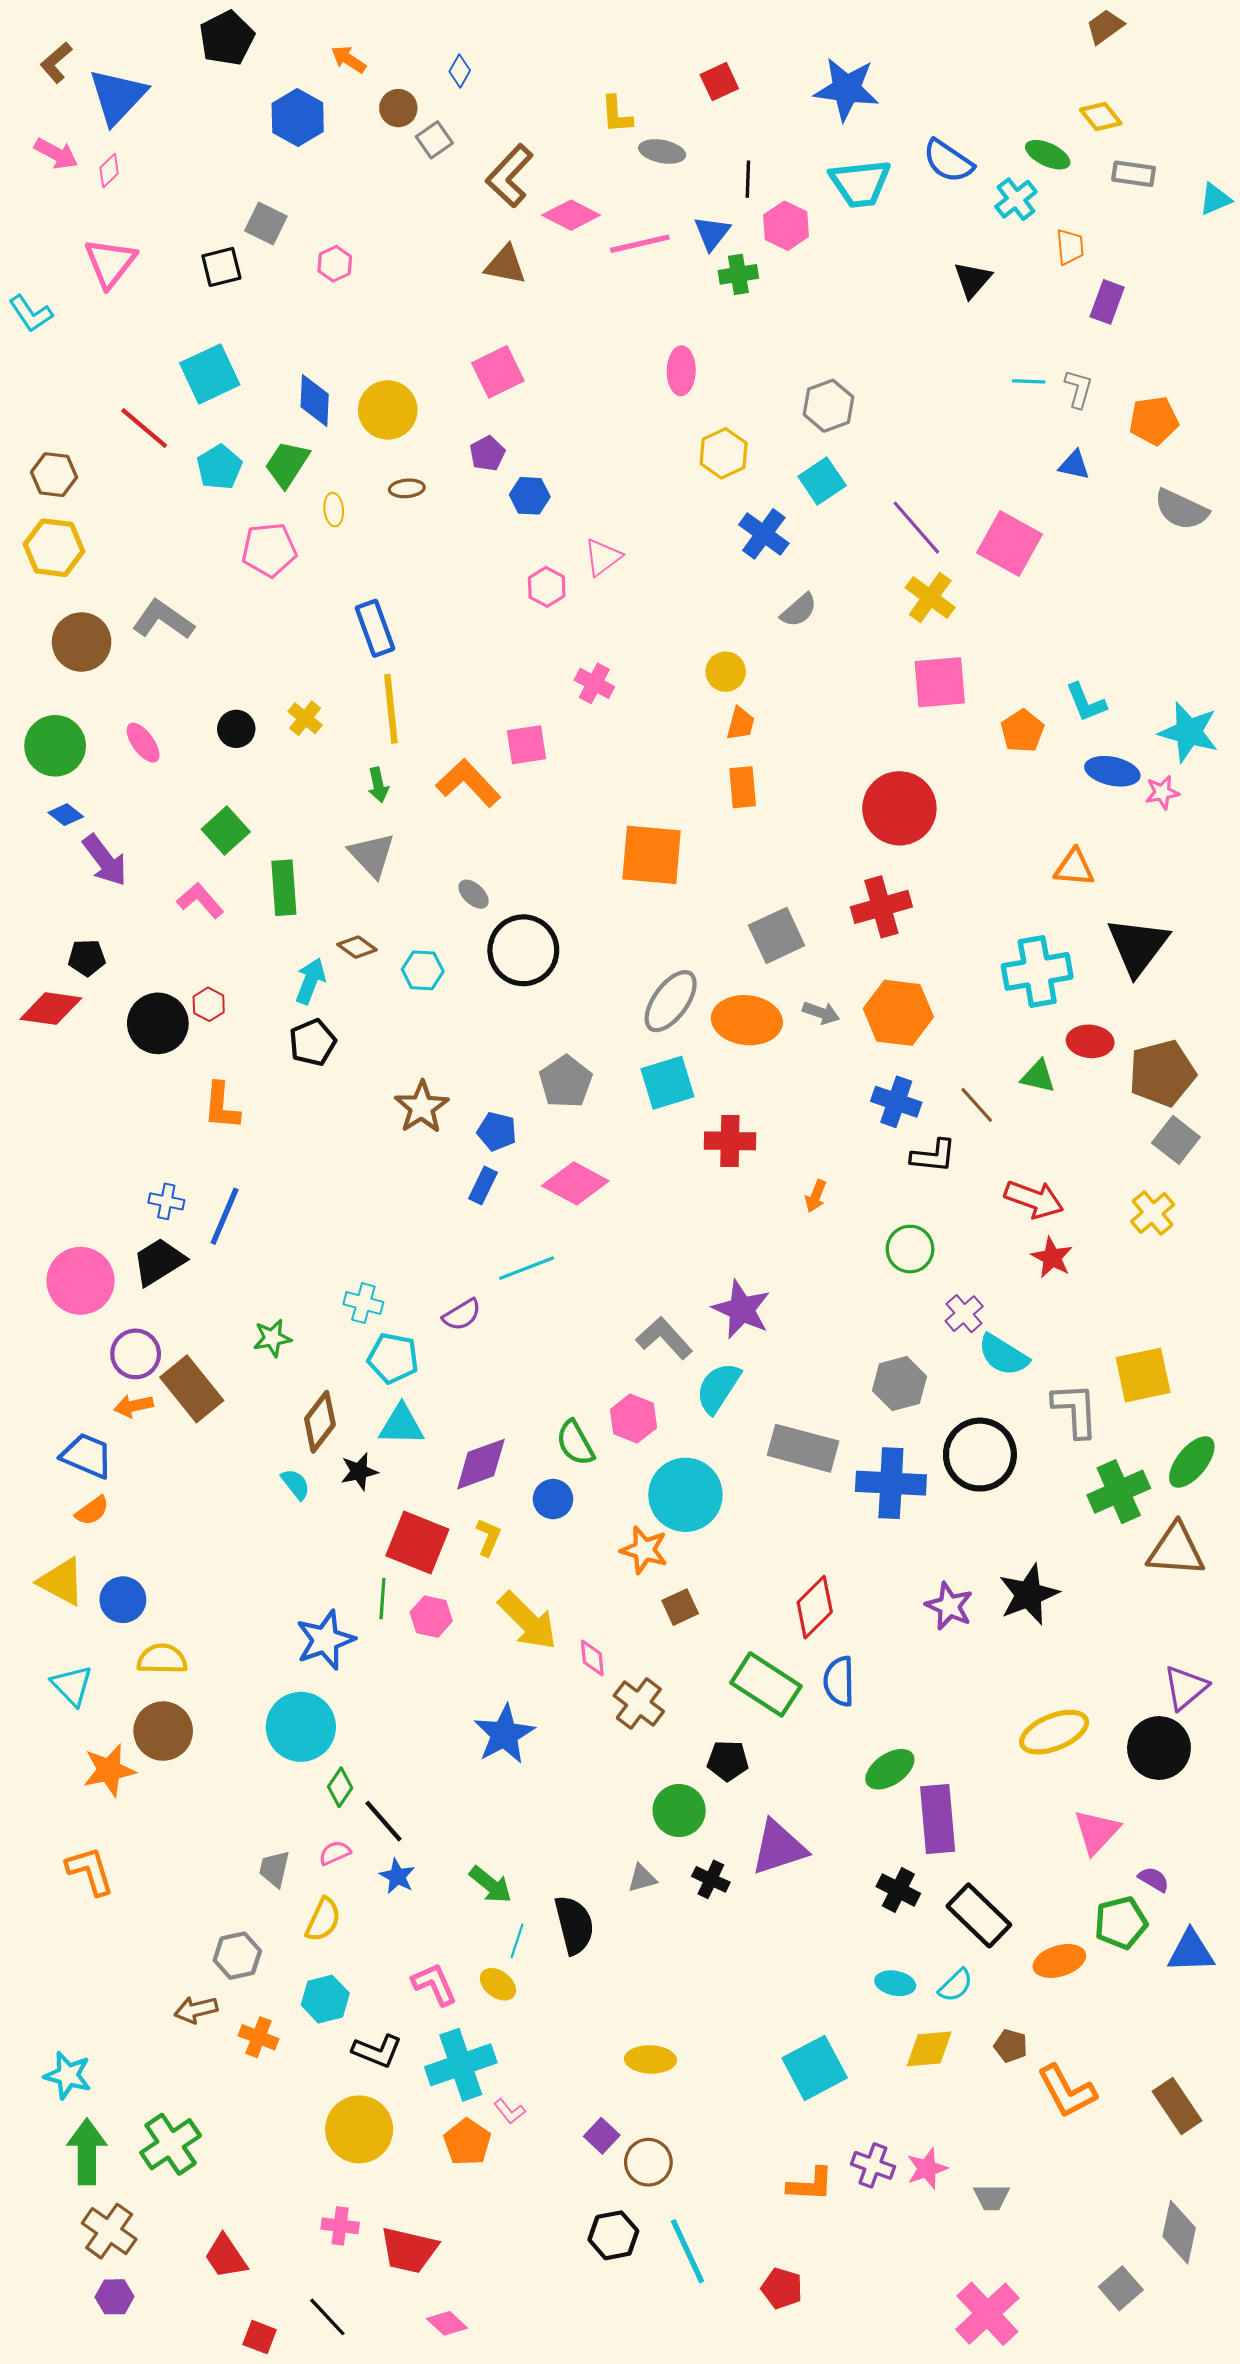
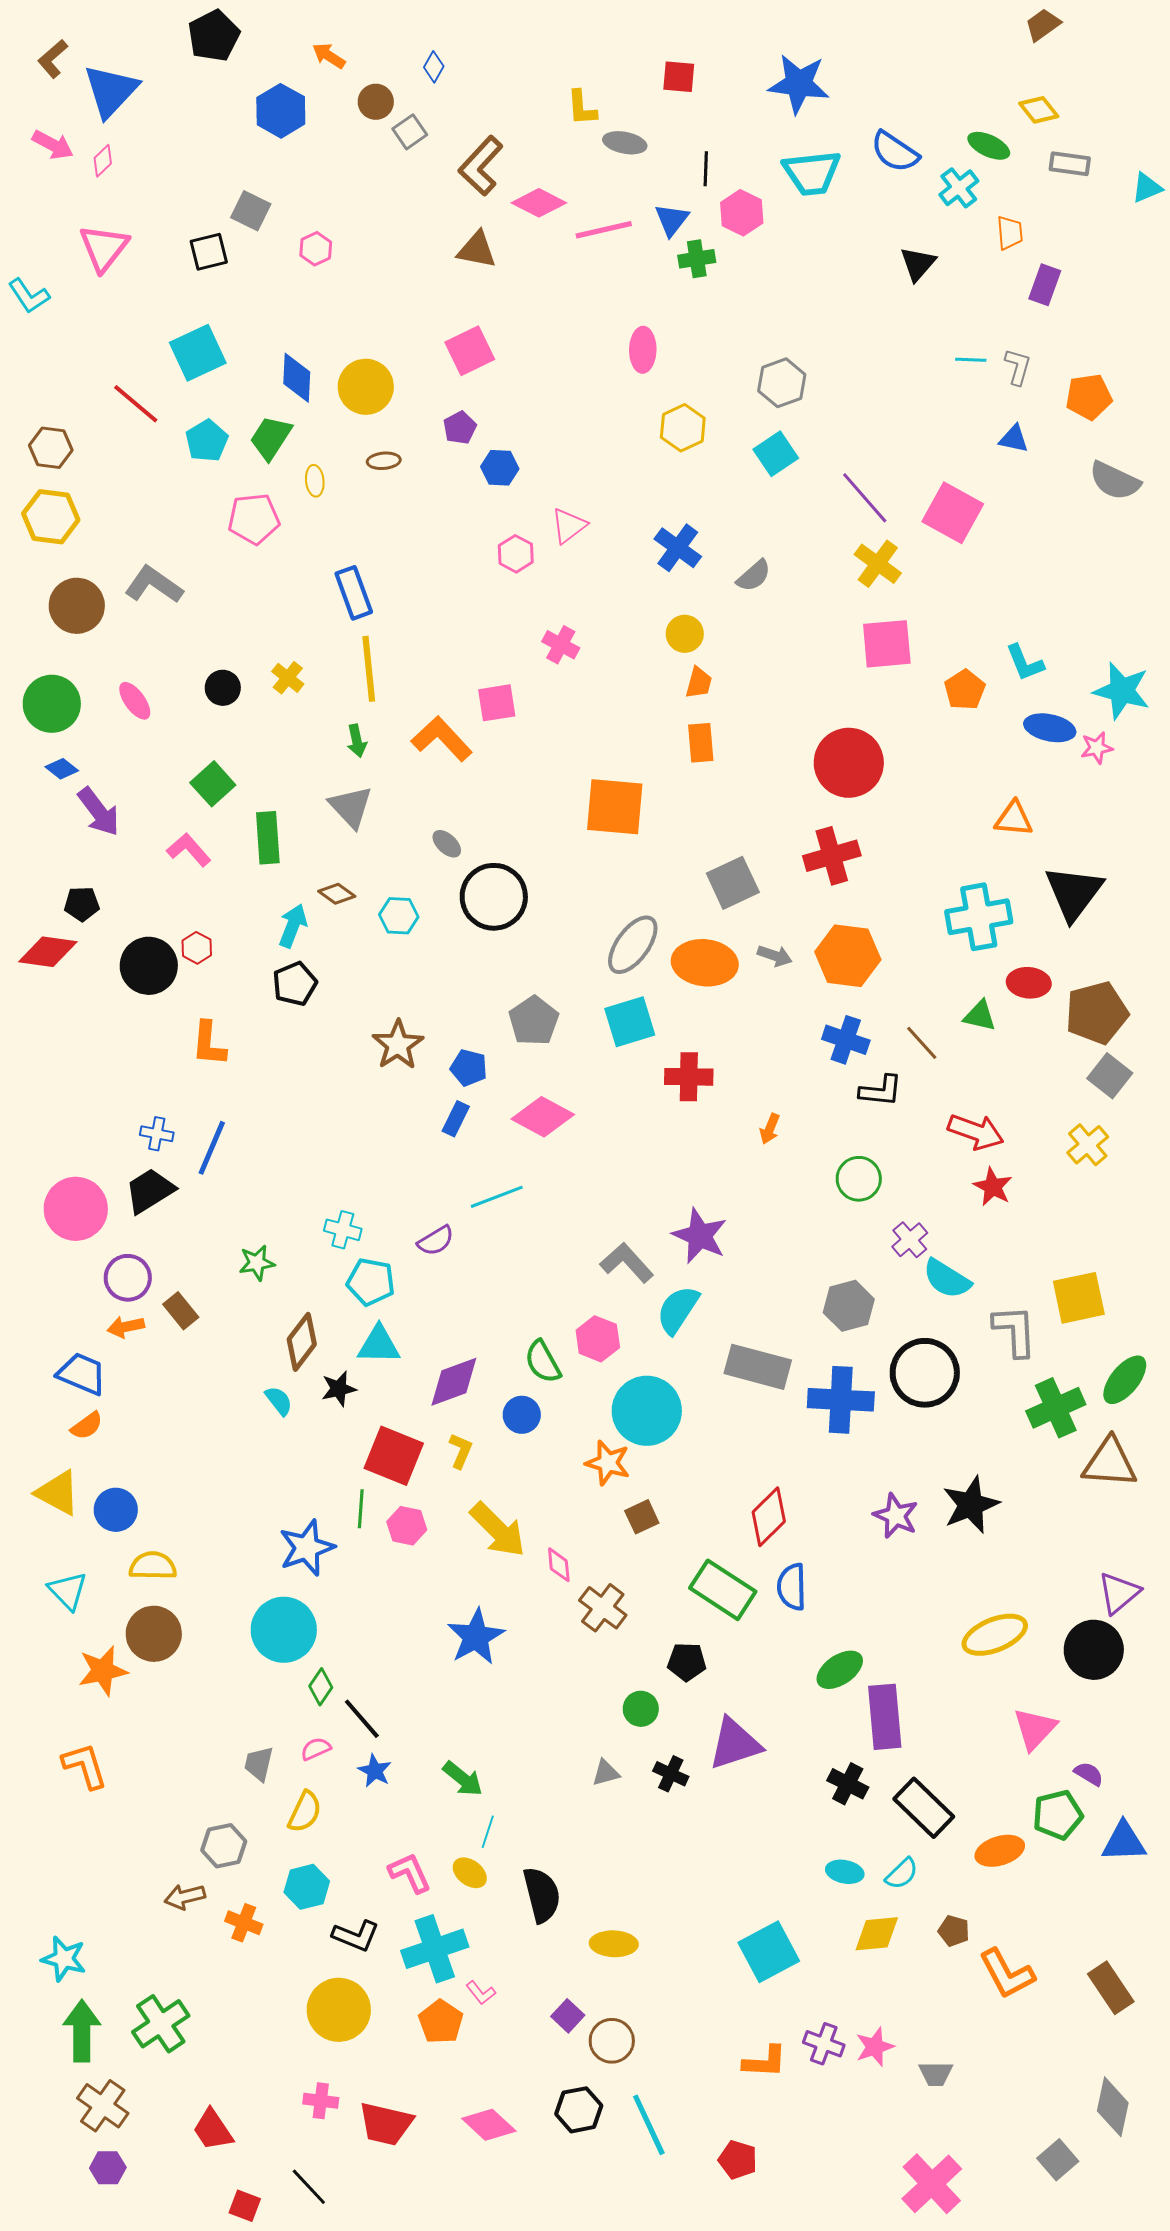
red square: (719, 82) -> (679, 77), turned 30
blue cross: (764, 534) -> (678, 548), moved
brown rectangle: (192, 1389) -> (181, 1311), size x0.6
green circle: (679, 1811) -> (641, 1709), size x0.7
black semicircle: (574, 1925) -> (542, 1895), moved
pink diamond: (447, 2323) -> (489, 2125), moved, size x1.4

